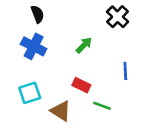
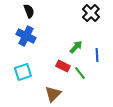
green arrow: (84, 45) -> (76, 47), moved
green line: (102, 106) -> (80, 73), moved, turned 32
brown triangle: (61, 111) -> (53, 94), moved, turned 42

